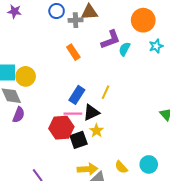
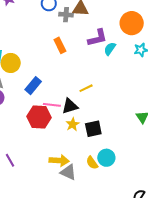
yellow line: (105, 92) -> (86, 88), turned 32
blue rectangle: (77, 95) -> (33, 86), moved
black square: (79, 140) -> (93, 129), moved
cyan circle: (149, 164) -> (106, 158), moved

